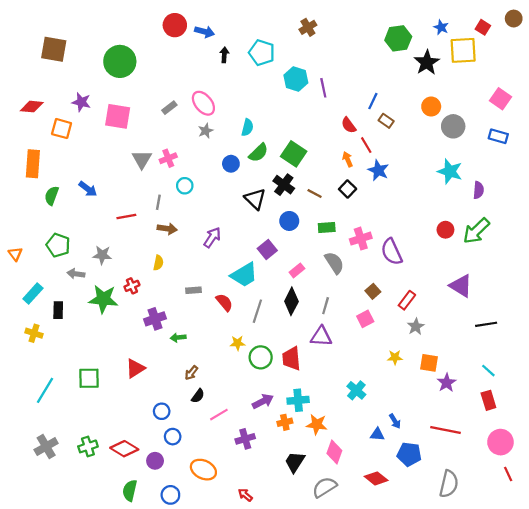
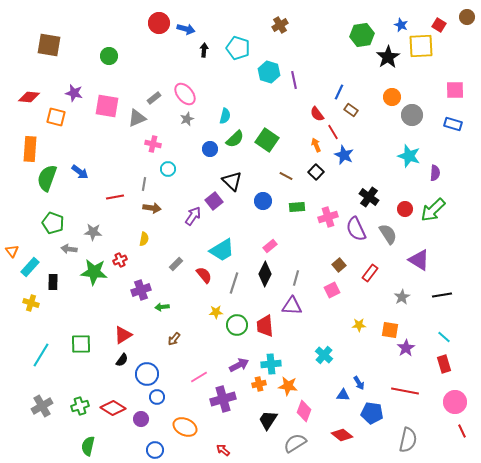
green circle: (120, 61) -> (109, 56), size x0.6
pink square: (500, 99) -> (455, 90), turned -36
pink cross: (168, 158) -> (153, 144), turned 35
gray triangle: (142, 159) -> (137, 118), moved, turned 36
black cross: (284, 185) -> (369, 197), moved
green semicircle: (52, 196) -> (47, 178), size x1.5
purple square: (267, 250) -> (214, 201), moved
orange triangle: (15, 254) -> (12, 251), moved
gray semicircle: (334, 263) -> (388, 234), moved
gray rectangle: (194, 290) -> (176, 264), turned -40
gray star: (416, 327) -> (402, 297), moved
black semicircle: (198, 396) -> (122, 360), moved
blue circle: (162, 411) -> (147, 374), size x1.5
purple cross: (245, 439) -> (223, 399), size x1.4
green semicircle: (130, 490) -> (88, 446), moved

